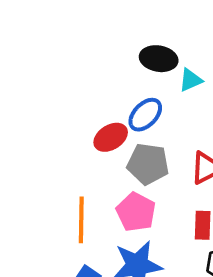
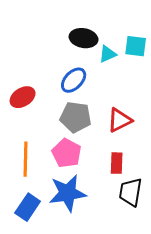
red ellipse: (111, 137) -> (23, 97), moved

